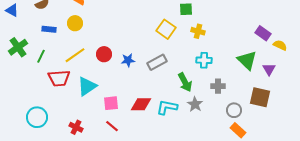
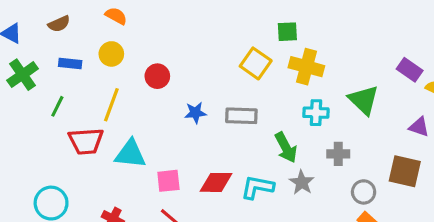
yellow cross: (198, 31) -> (306, 67), size x1.5
green cross: (18, 47) -> (23, 75), moved
red circle: (104, 54) -> (157, 76), moved
yellow line: (75, 55) -> (111, 105), turned -35
green triangle: (247, 60) -> (364, 100), moved
gray rectangle: (157, 62) -> (241, 116), turned 30
purple triangle: (269, 69) -> (419, 127), turned -40
cyan triangle: (87, 86) -> (130, 154), turned 40

